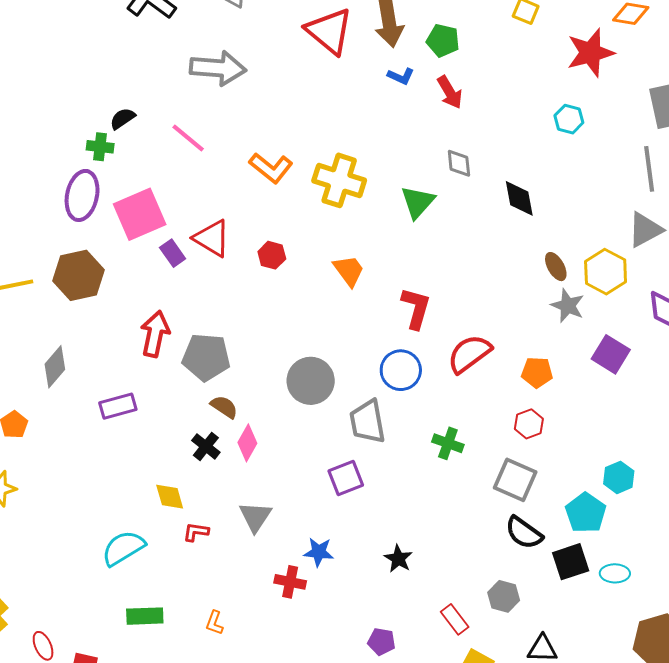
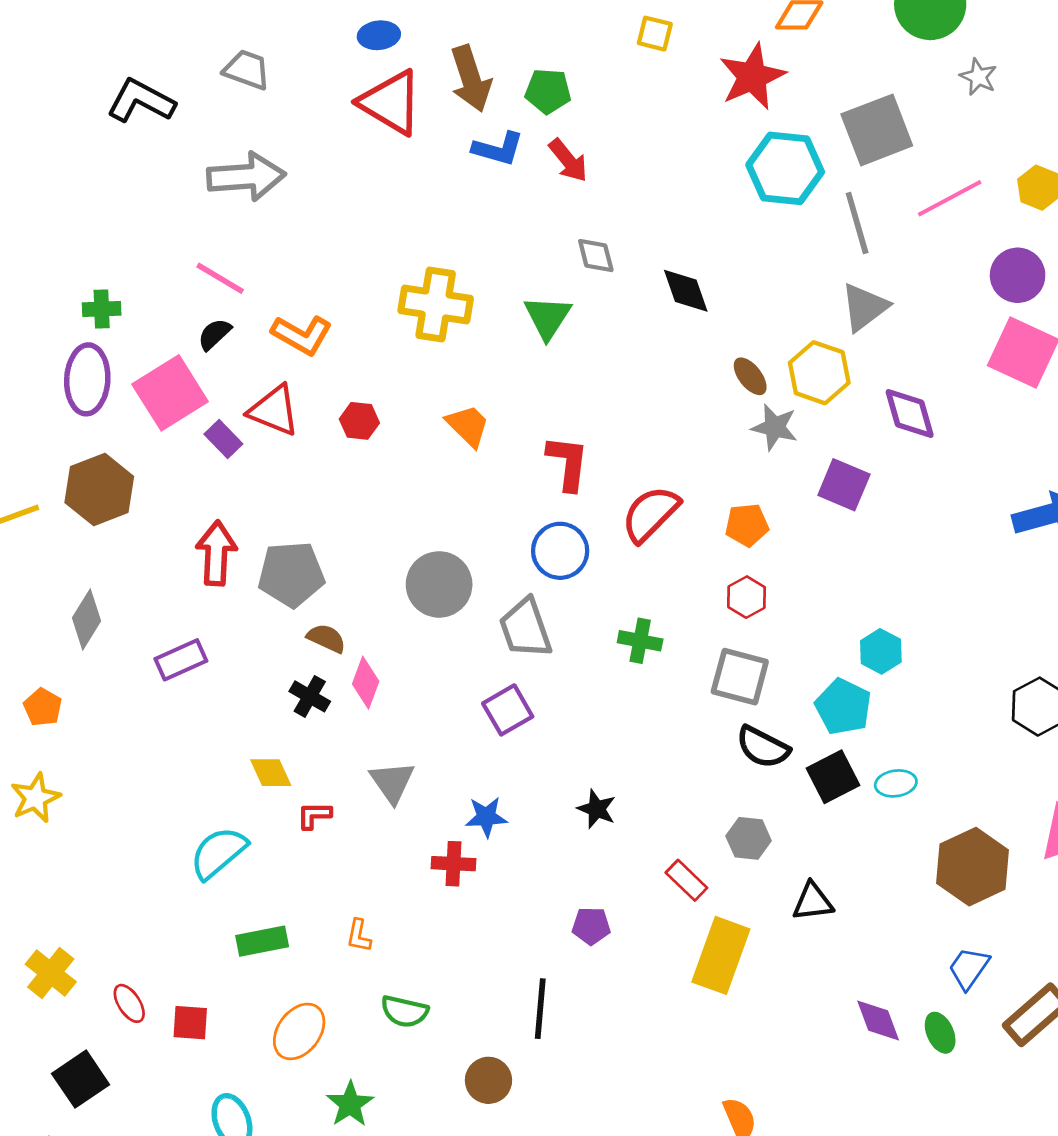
blue L-shape: (401, 76) -> (498, 149), size x1.4
black semicircle: (122, 119) -> (214, 334), moved
cyan hexagon: (569, 119) -> (785, 168), moved, size x1.8
orange L-shape: (271, 168) -> (302, 335), moved

